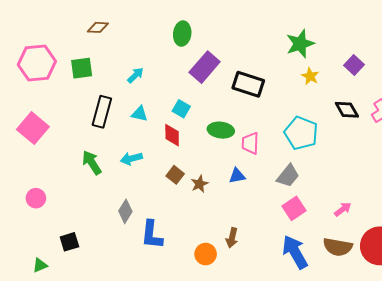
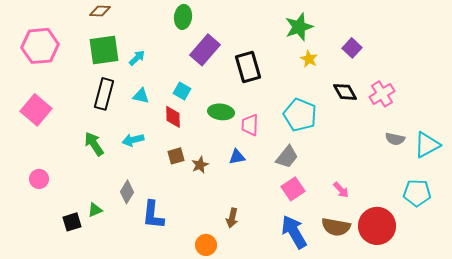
green square: (82, 68) -> (104, 50), moved, size x1.4
black rectangle: (248, 84) -> (248, 67), turned 56
brown square: (175, 175) -> (176, 156), turned 36
pink arrow: (343, 209) -> (341, 190), turned 84
orange circle: (206, 254) -> (206, 245), moved
green triangle: (40, 265) -> (95, 210), moved

